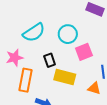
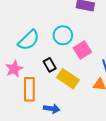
yellow rectangle: (65, 77) -> (68, 79), turned 30

